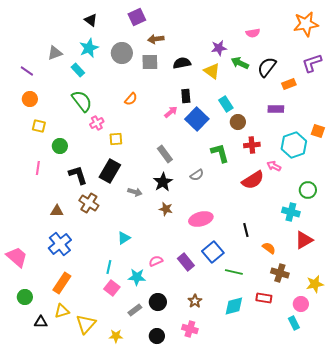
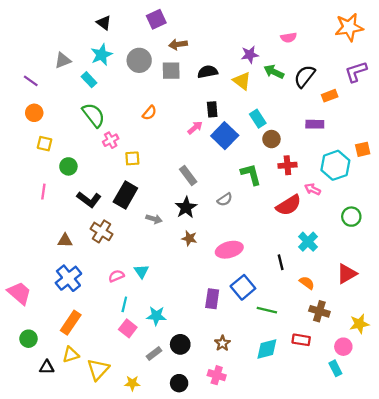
orange square: (318, 131) -> (363, 149), turned -32
black L-shape: (78, 175) -> (89, 200), turned 145
cyan cross: (291, 212) -> (308, 242), moved, turned 30
cyan triangle: (124, 238) -> (141, 271), turned -32
pink semicircle: (156, 261) -> (116, 276), moved
purple rectangle: (186, 262) -> (212, 299), turned 48

